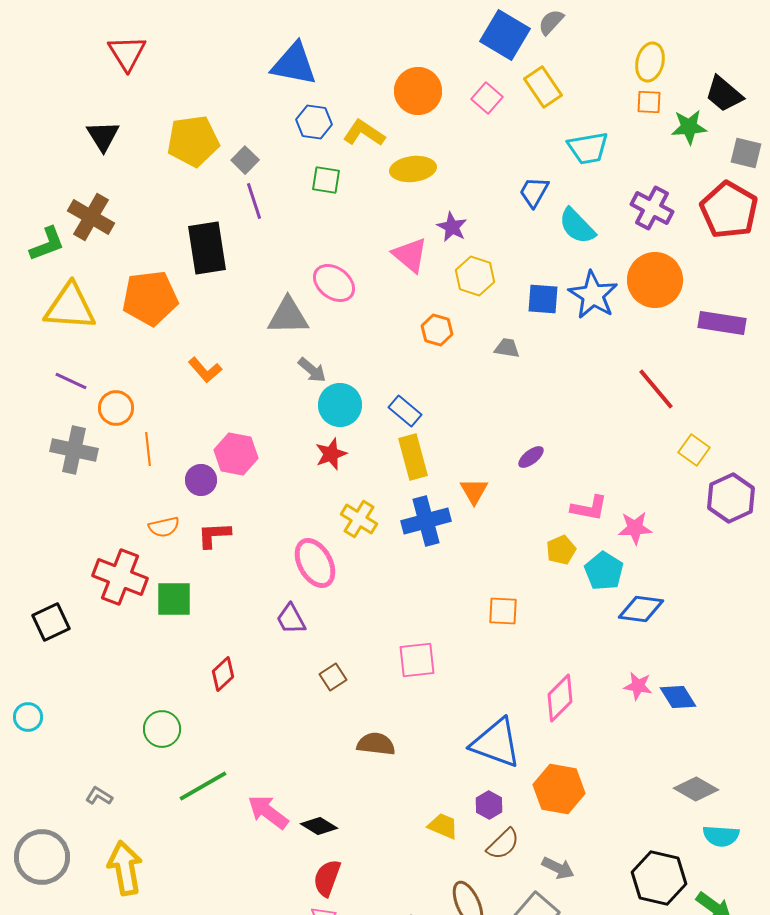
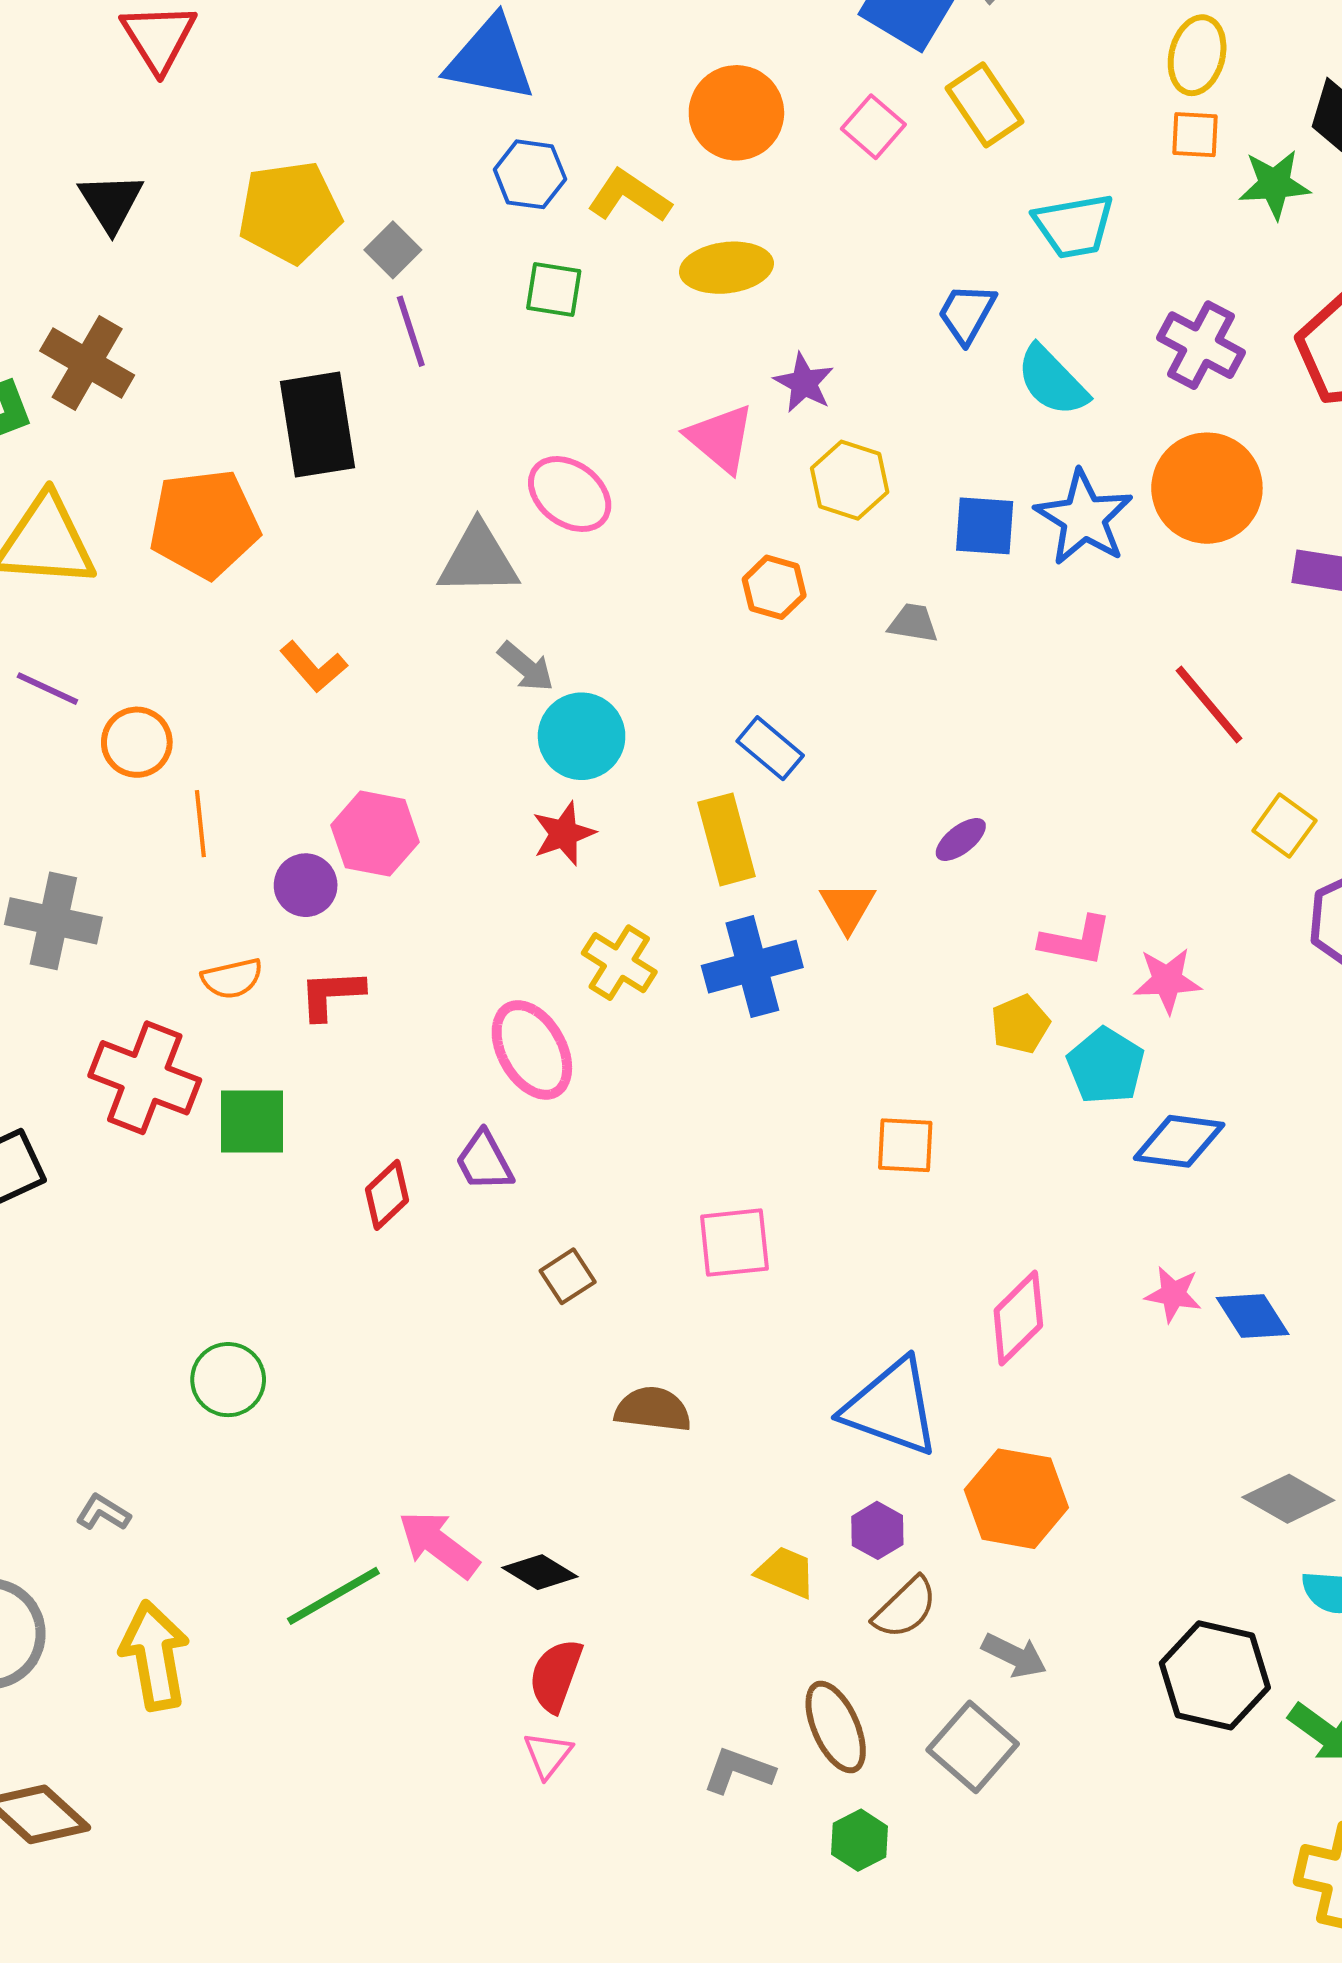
blue rectangle: (405, 411) -> (770, 748), moved
gray cross: (74, 450) -> (53, 921), moved
red diamond: (223, 674) -> (387, 1195), moved
green line: (203, 786) -> (333, 1596), moved

